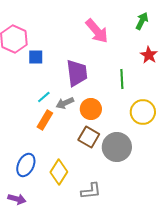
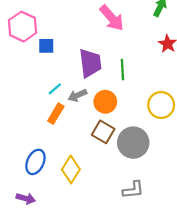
green line: (122, 79) -> (122, 70), moved
gray L-shape: (91, 191) -> (133, 190), moved

